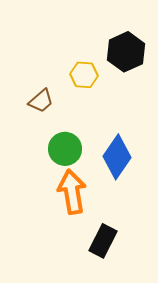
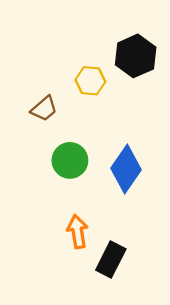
orange arrow: (72, 192) -> (77, 231), moved, size x0.7

